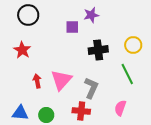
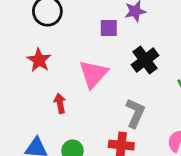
black cross: (98, 50) -> (145, 60), turned -30
pink triangle: (61, 80) -> (93, 74), moved

